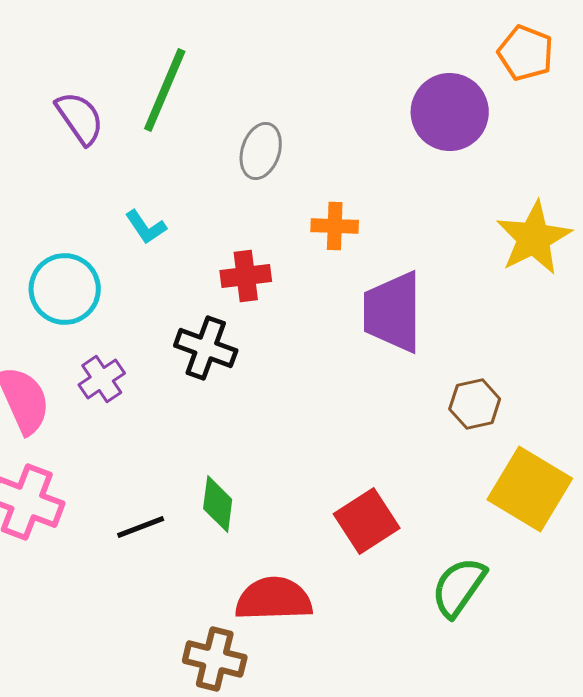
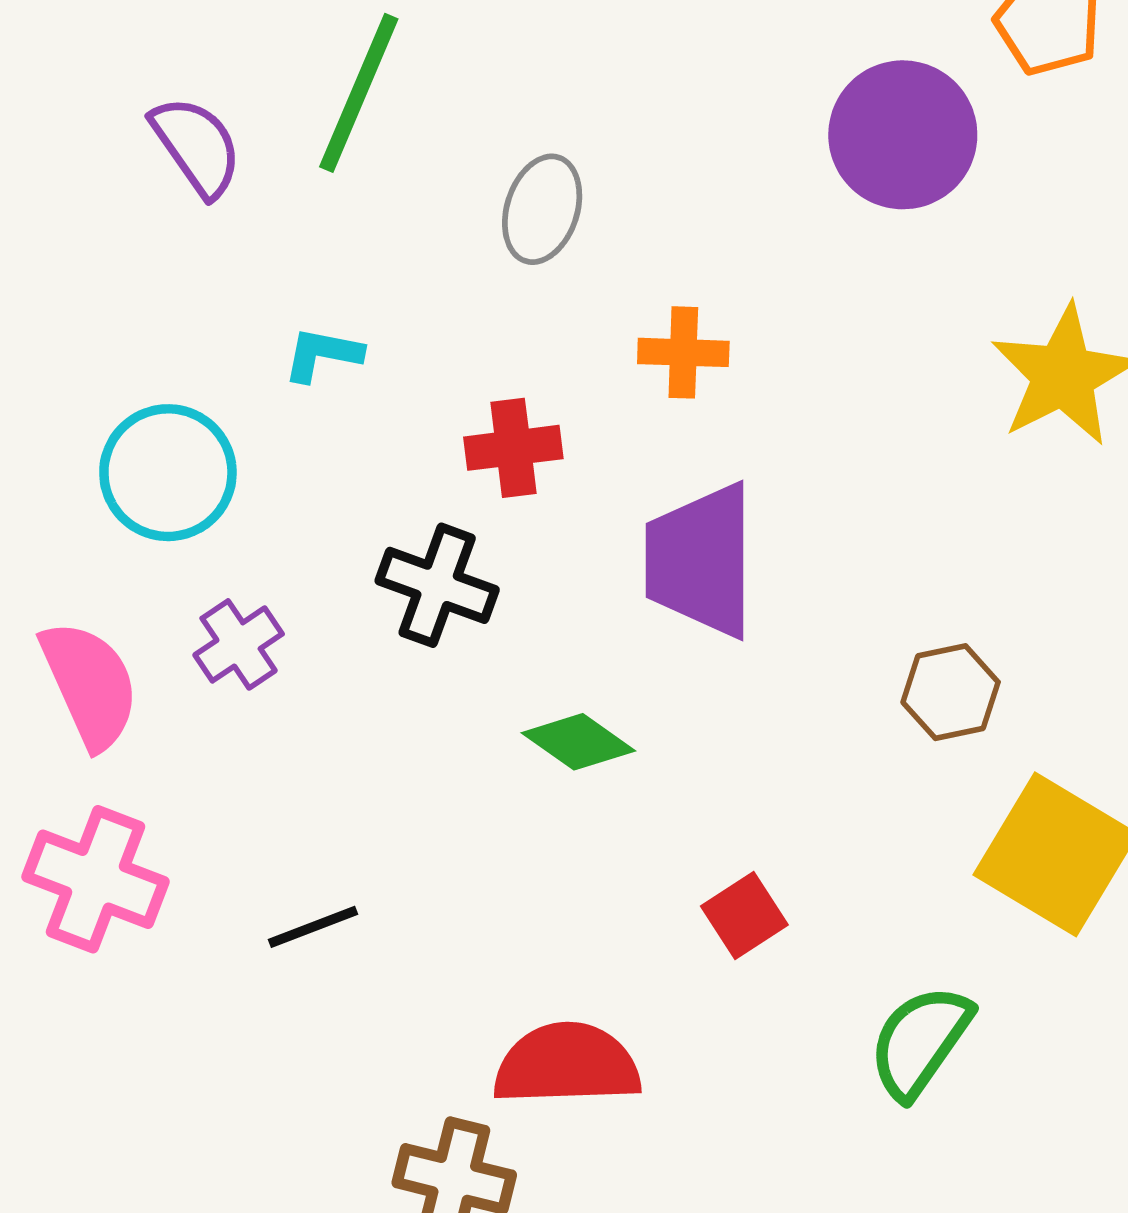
cyan L-shape: (146, 227) -> (323, 354), turned 135
purple trapezoid: (393, 312) -> (700, 560), moved
green diamond: (218, 504) -> (578, 742), moved, turned -62
red square: (367, 521) -> (744, 915), size x0.7

